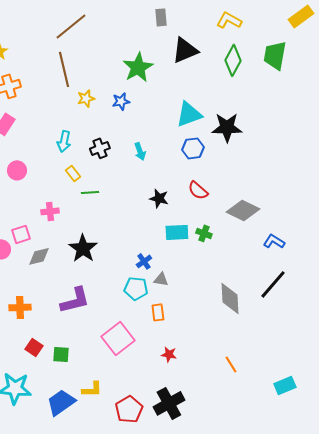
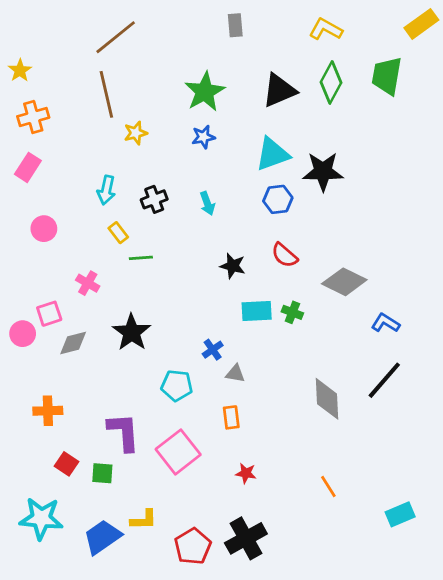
black triangle: (185, 50) -> (279, 90), moved
blue star: (121, 101) -> (203, 137), moved
pink cross: (50, 211) -> (88, 283), turned 36
cyan pentagon: (136, 288) -> (177, 385), moved
purple L-shape: (75, 300) -> (124, 432), moved, turned -80

